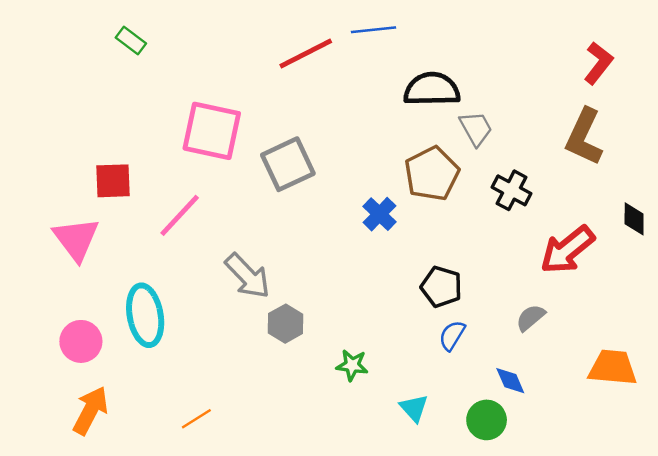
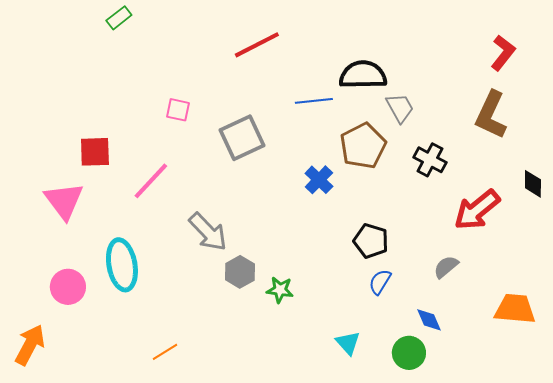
blue line: (374, 30) -> (314, 101), moved
green rectangle: (131, 40) -> (119, 18), moved, turned -75
pink square: (212, 131) -> (178, 110), size x0.5
green star: (352, 365) -> (280, 290), moved
orange arrow: (90, 410) -> (30, 345), moved

